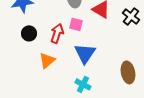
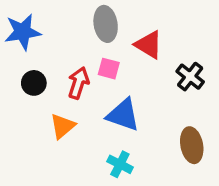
black cross: (131, 16) -> (190, 77), moved
blue triangle: (85, 53) -> (123, 115), turned -45

